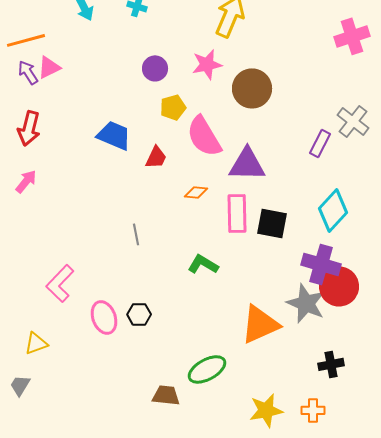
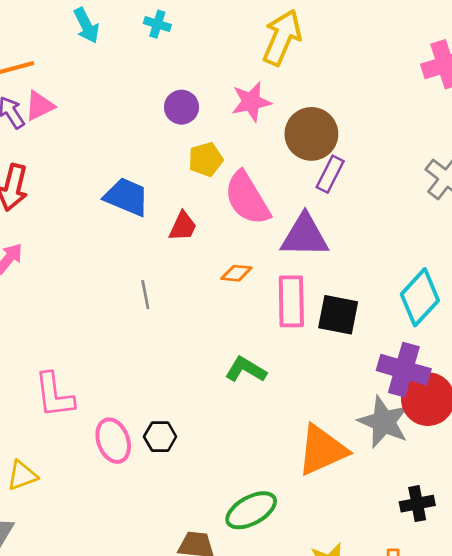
purple rectangle: (320, 143) -> (330, 174), moved
gray line: (136, 234) -> (145, 295), moved
pink L-shape: (60, 283) -> (54, 395), turned -51

